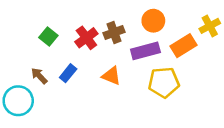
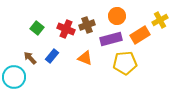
red cross: (86, 38) -> (66, 29), turned -30

